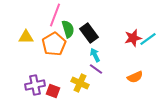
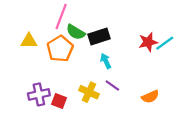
green semicircle: (68, 29) -> (76, 32), turned 138
black rectangle: (89, 33) -> (99, 36), turned -72
purple line: (96, 69) -> (112, 86), moved
orange semicircle: (135, 77) -> (150, 97), moved

